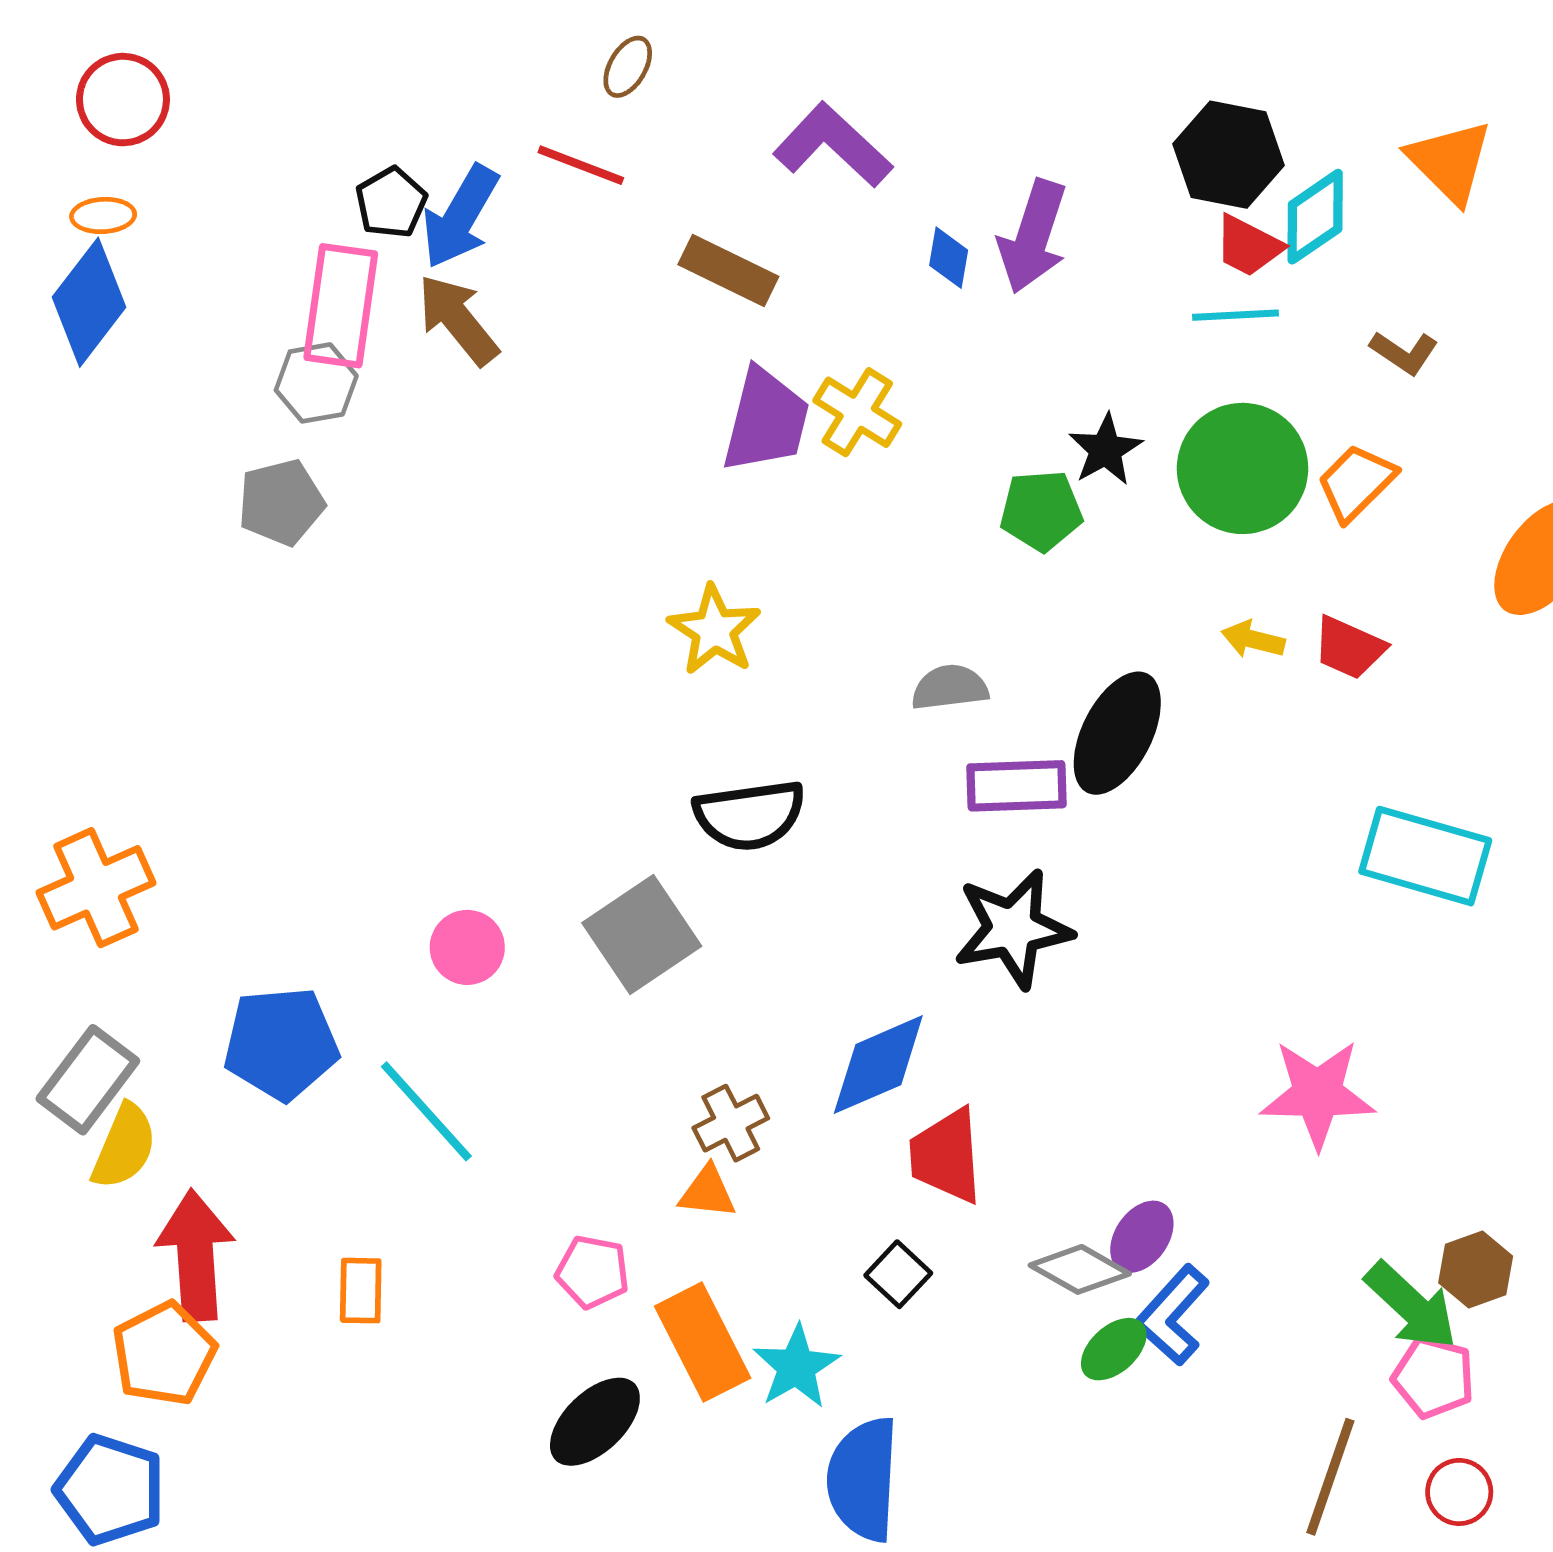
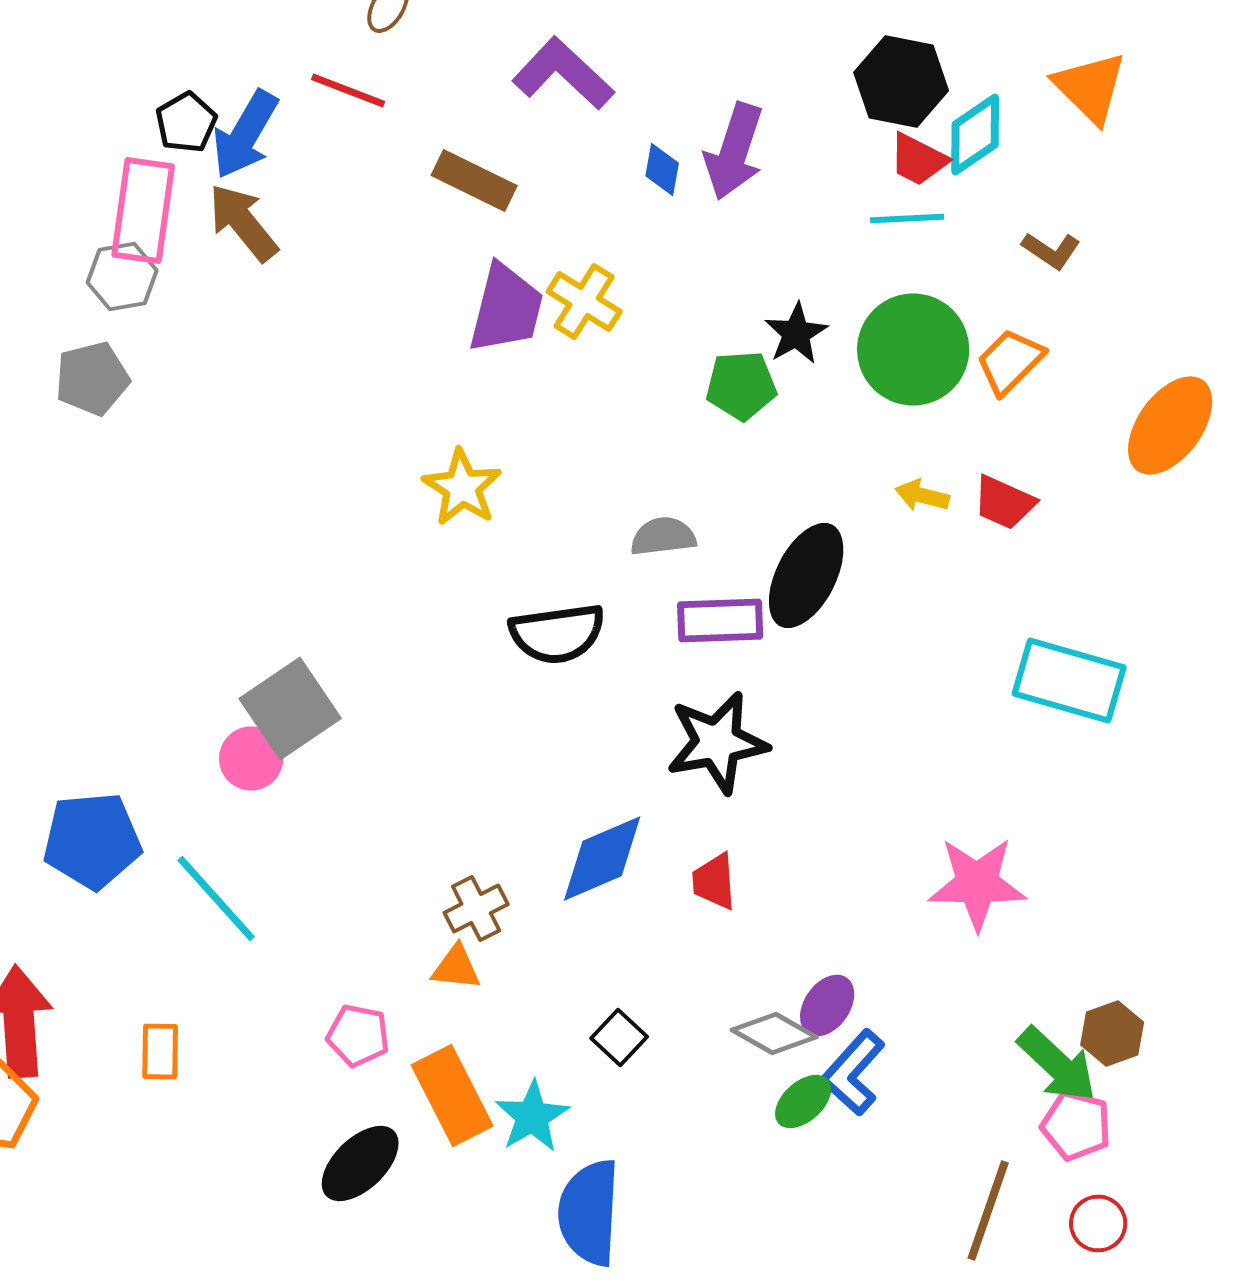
black semicircle: (750, 815) -> (557, 634), moved
gray square: (642, 935) -> (290, 708), moved
red trapezoid: (946, 1156) -> (714, 882), moved, size x0.7

